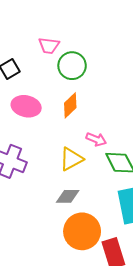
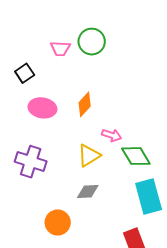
green circle: (72, 66) -> (92, 42), moved
orange circle: (82, 231) -> (58, 222), moved, size x0.7

